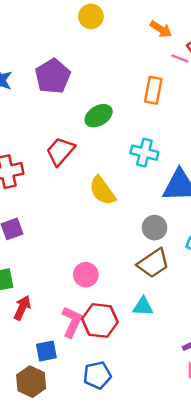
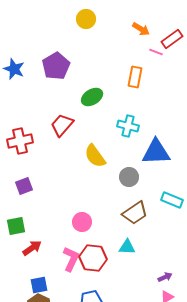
gray circle: (155, 228) -> (129, 177), moved
red arrow: (22, 308) -> (32, 248), turned 30
blue square: (46, 351) -> (39, 285), moved

